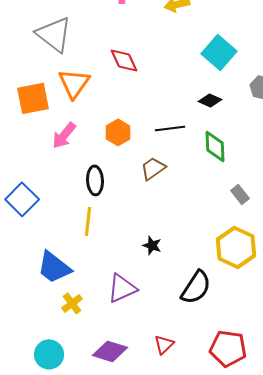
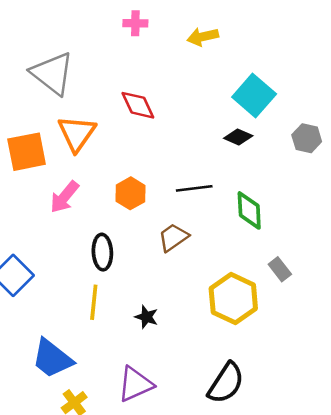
black diamond: (210, 100) -> (238, 137), moved
black star: (152, 245) -> (146, 317), moved
yellow hexagon: (236, 247) -> (233, 299), moved

